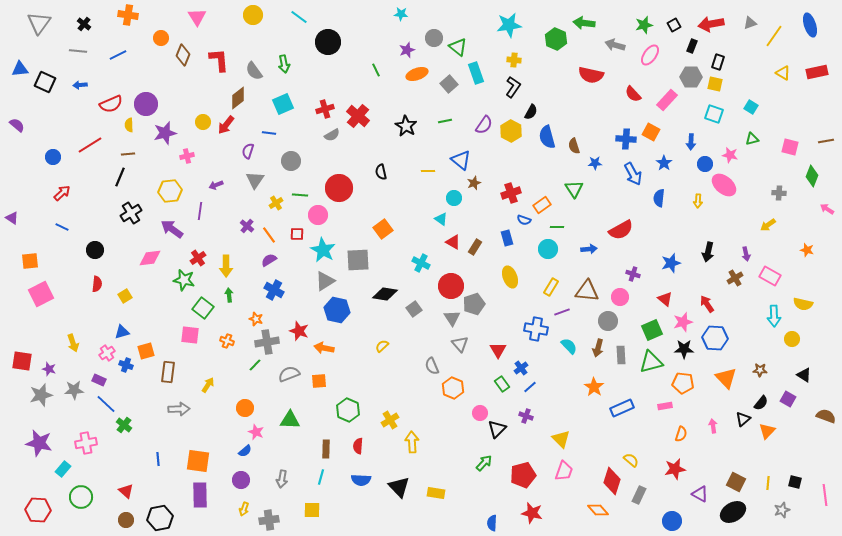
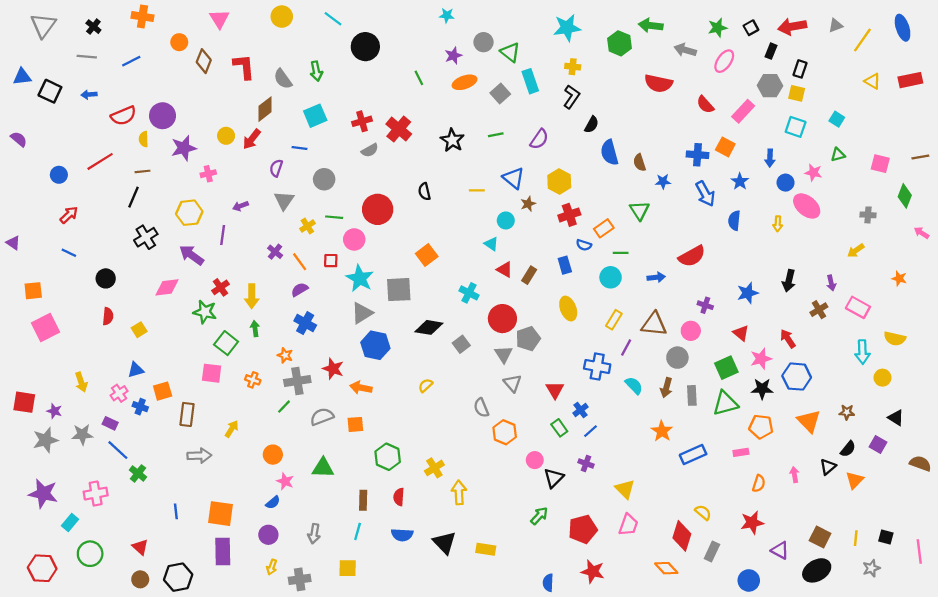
yellow hexagon: (511, 131) -> (559, 181), moved
purple line: (562, 312) -> (626, 348), turned -42

